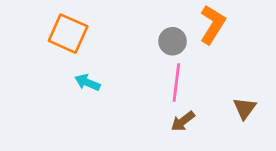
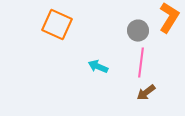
cyan arrow: (87, 83) -> (98, 67), moved

